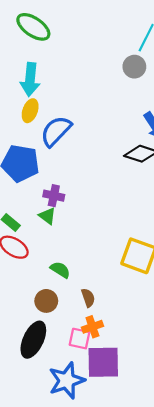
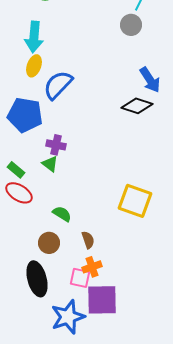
black ellipse: (33, 340) -> (37, 279), turned -40

